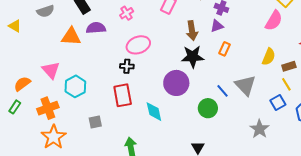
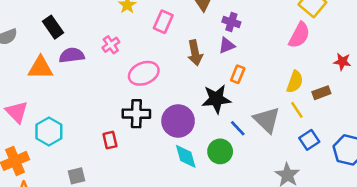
pink cross: (127, 13) -> (111, 45), moved
pink ellipse: (138, 45) -> (144, 73), moved
black star: (193, 57) -> (216, 99), moved
black cross: (127, 66) -> (136, 114), moved, size x1.5
yellow line: (286, 84) -> (297, 110), moved
red rectangle: (123, 95) -> (110, 140), size x0.6
cyan diamond: (154, 112) -> (186, 156), moved

